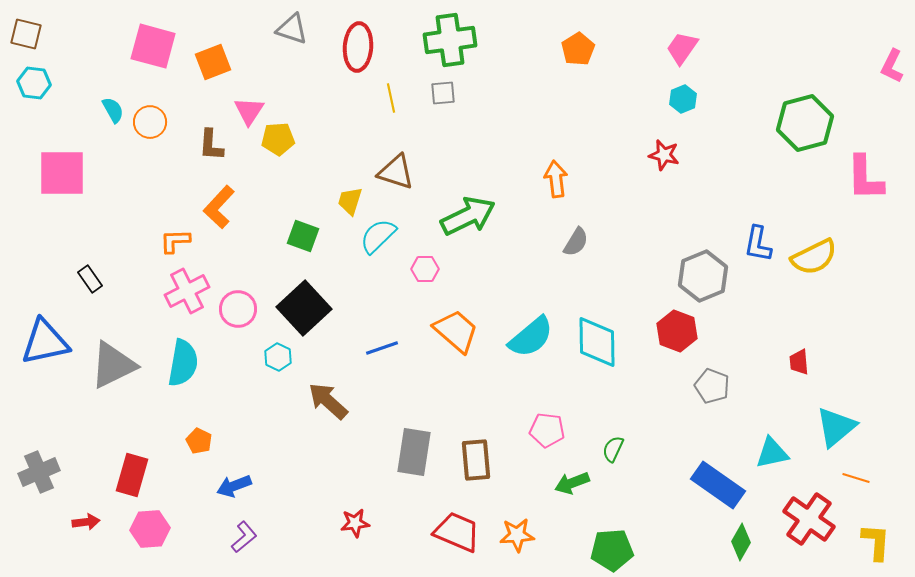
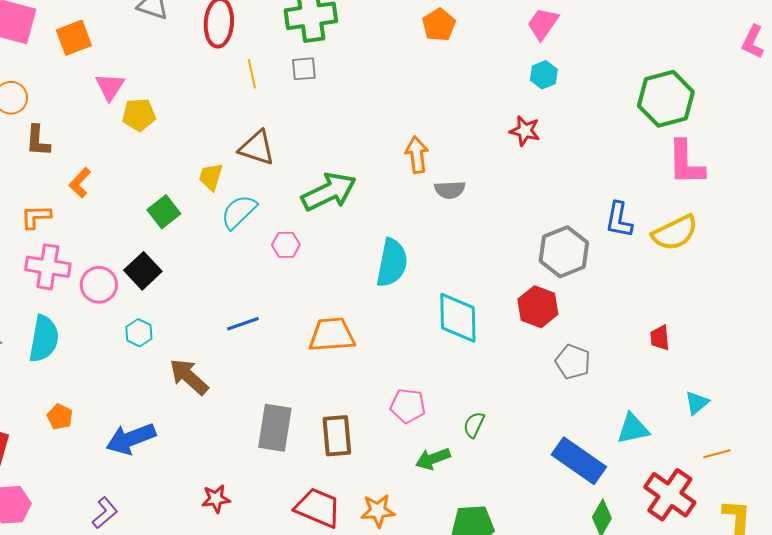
brown L-shape: (211, 145) -> (38, 141), moved
pink L-shape: (865, 178) -> (686, 163), moved
orange L-shape: (219, 207) -> (80, 183), size x0.7
green square: (303, 236) -> (164, 212), turned 32
gray semicircle: (576, 242) -> (450, 190), moved, turned 56
pink cross: (187, 291) -> (48, 267), turned 36
black square: (304, 308) -> (143, 271), moved, size x0.7
orange trapezoid: (456, 331) -> (332, 335), moved, turned -45
cyan semicircle: (531, 337) -> (392, 263), moved, turned -39
cyan triangle: (836, 427) -> (697, 403), size x0.6
orange line: (856, 478) -> (717, 454), turned -32
blue arrow: (234, 486) -> (131, 439), moved, size x1.4

